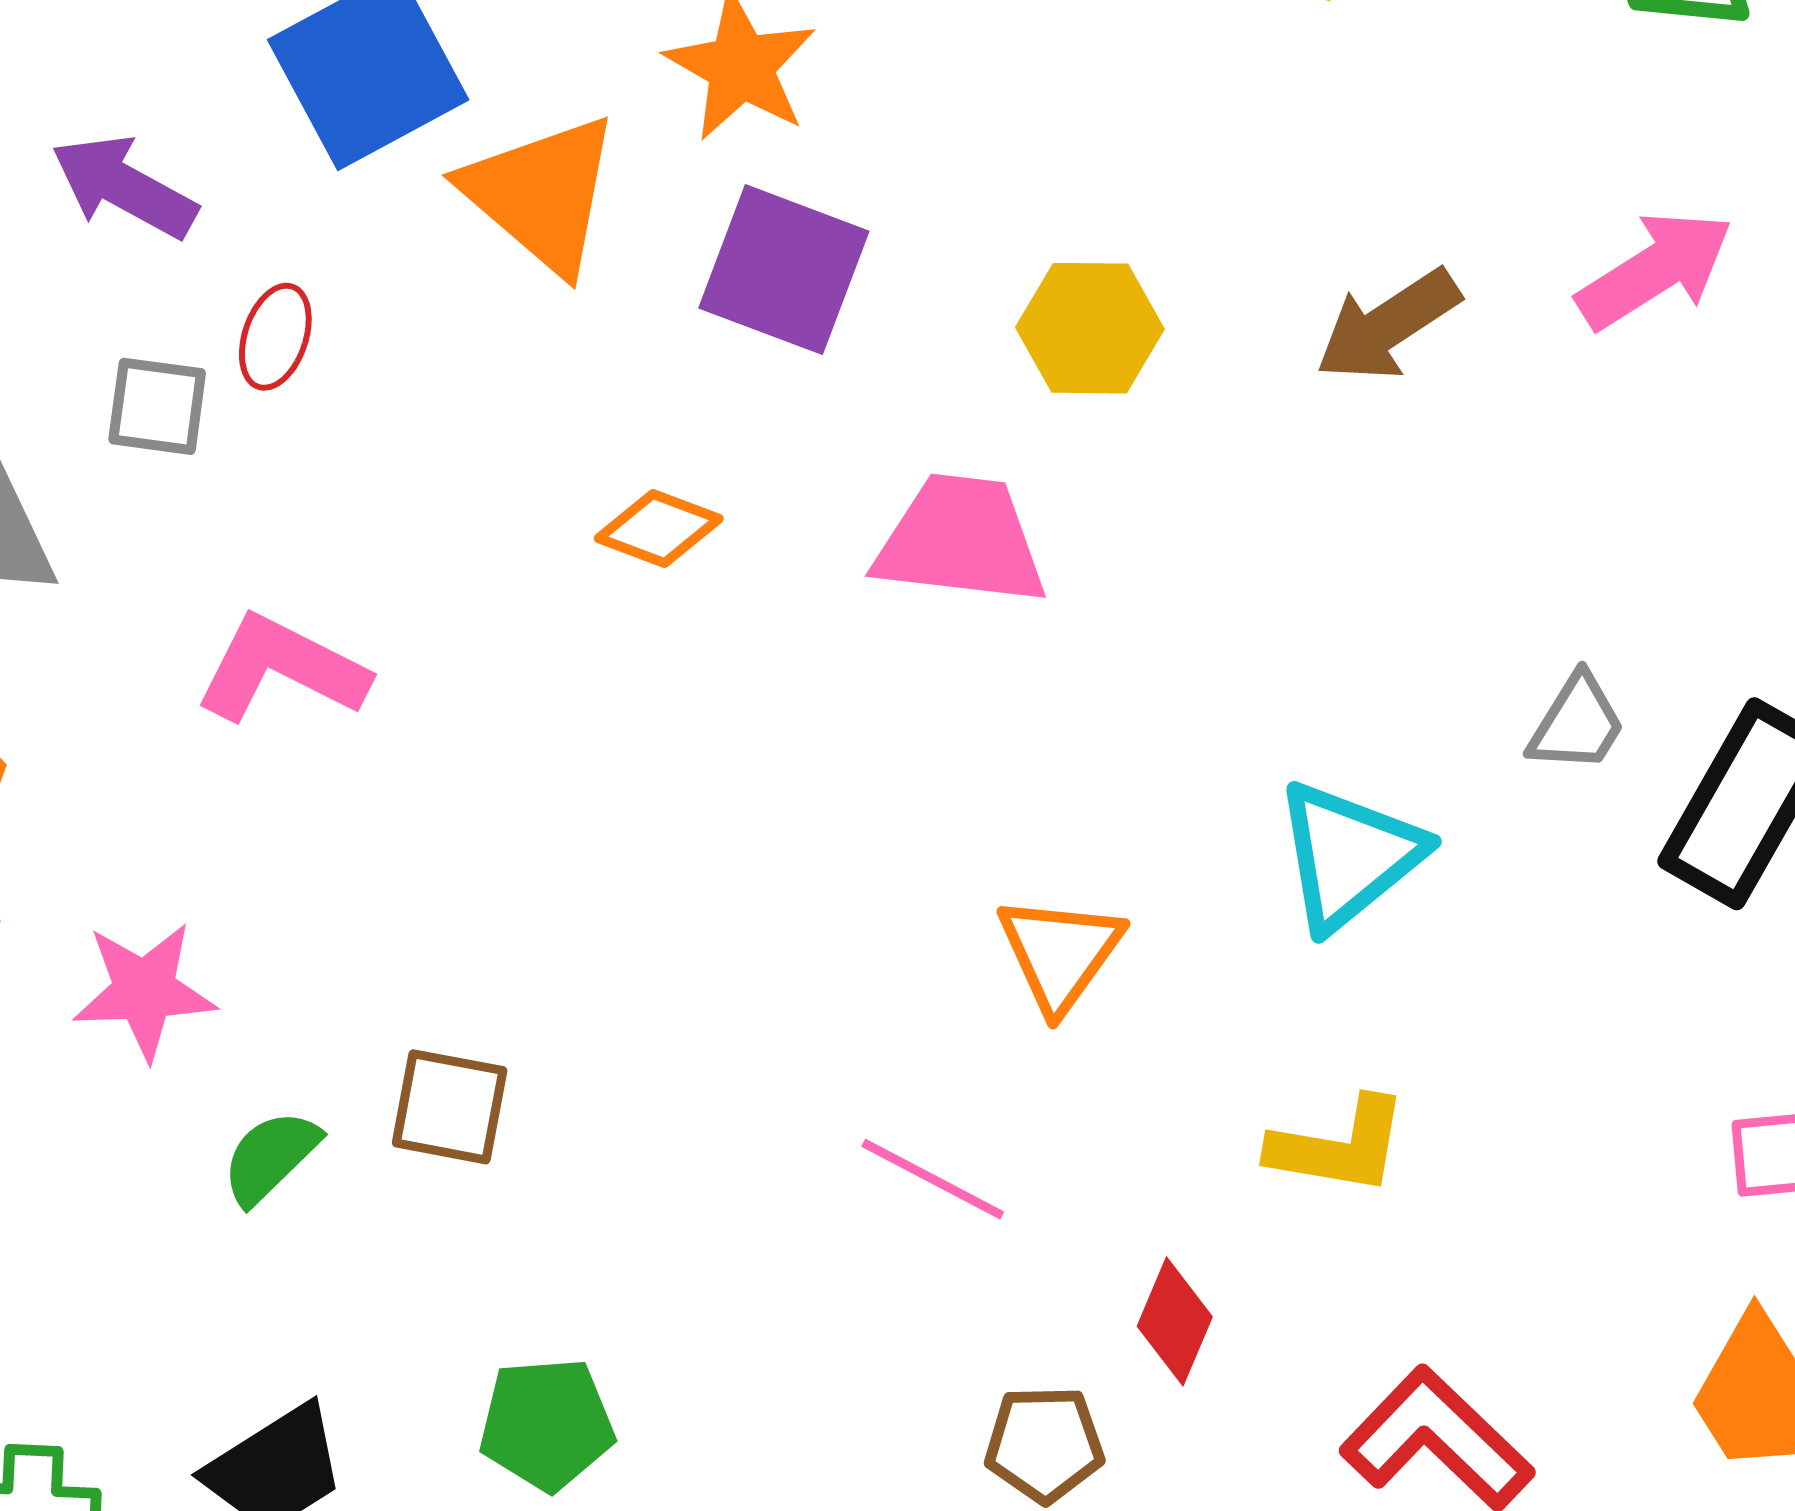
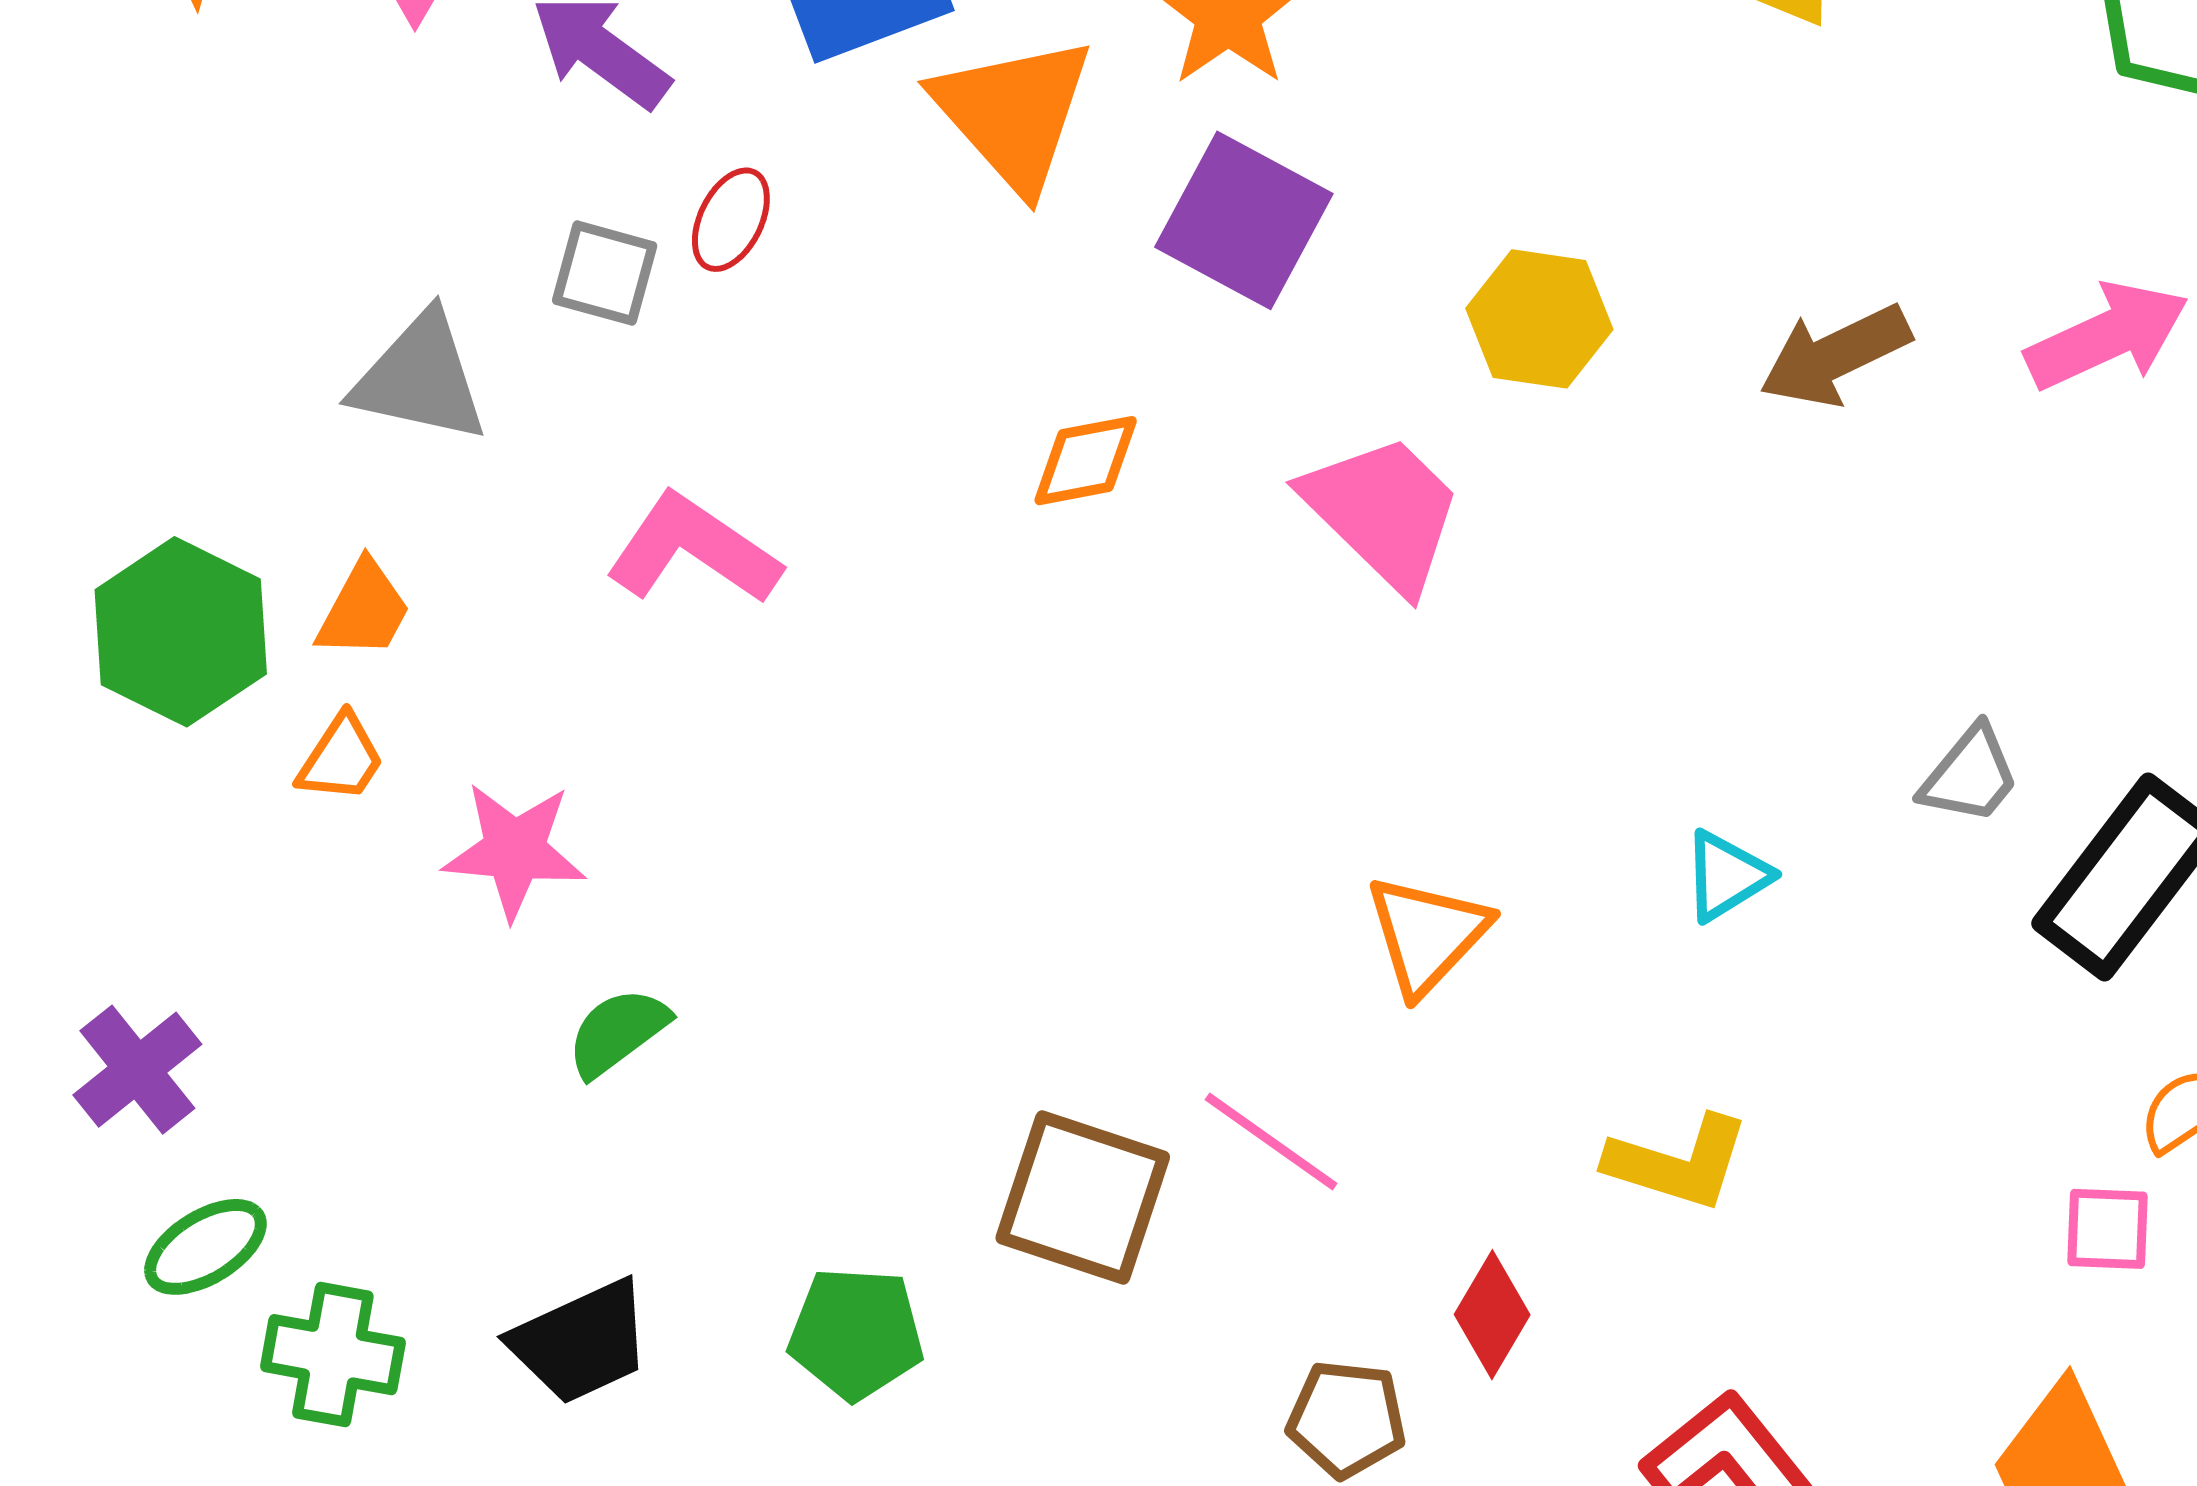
orange diamond: (659, 529) -> (1086, 461), turned -39
pink trapezoid: (961, 540) -> (1383, 512), turned 30
cyan triangle: (1349, 856) -> (1726, 876), size x0.6
brown square: (450, 1107) -> (1083, 1198), moved, size x1.4

